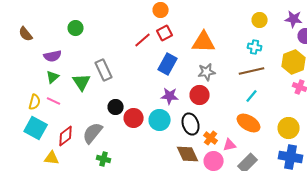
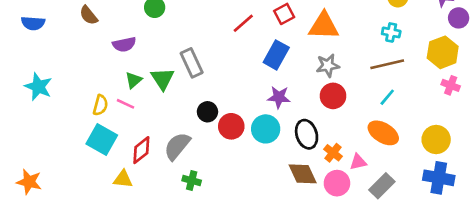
red square: (165, 33) -> (284, 14), moved
green triangle: (53, 77) -> (133, 80), moved
red circle: (200, 95) -> (333, 96), moved

